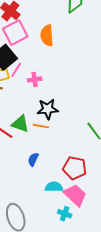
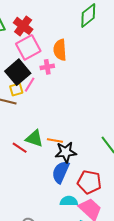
pink cross: (35, 79) -> (47, 67), moved
black star: (48, 109) -> (66, 152), moved
blue semicircle: (33, 159) -> (61, 172), moved, size x1.6

